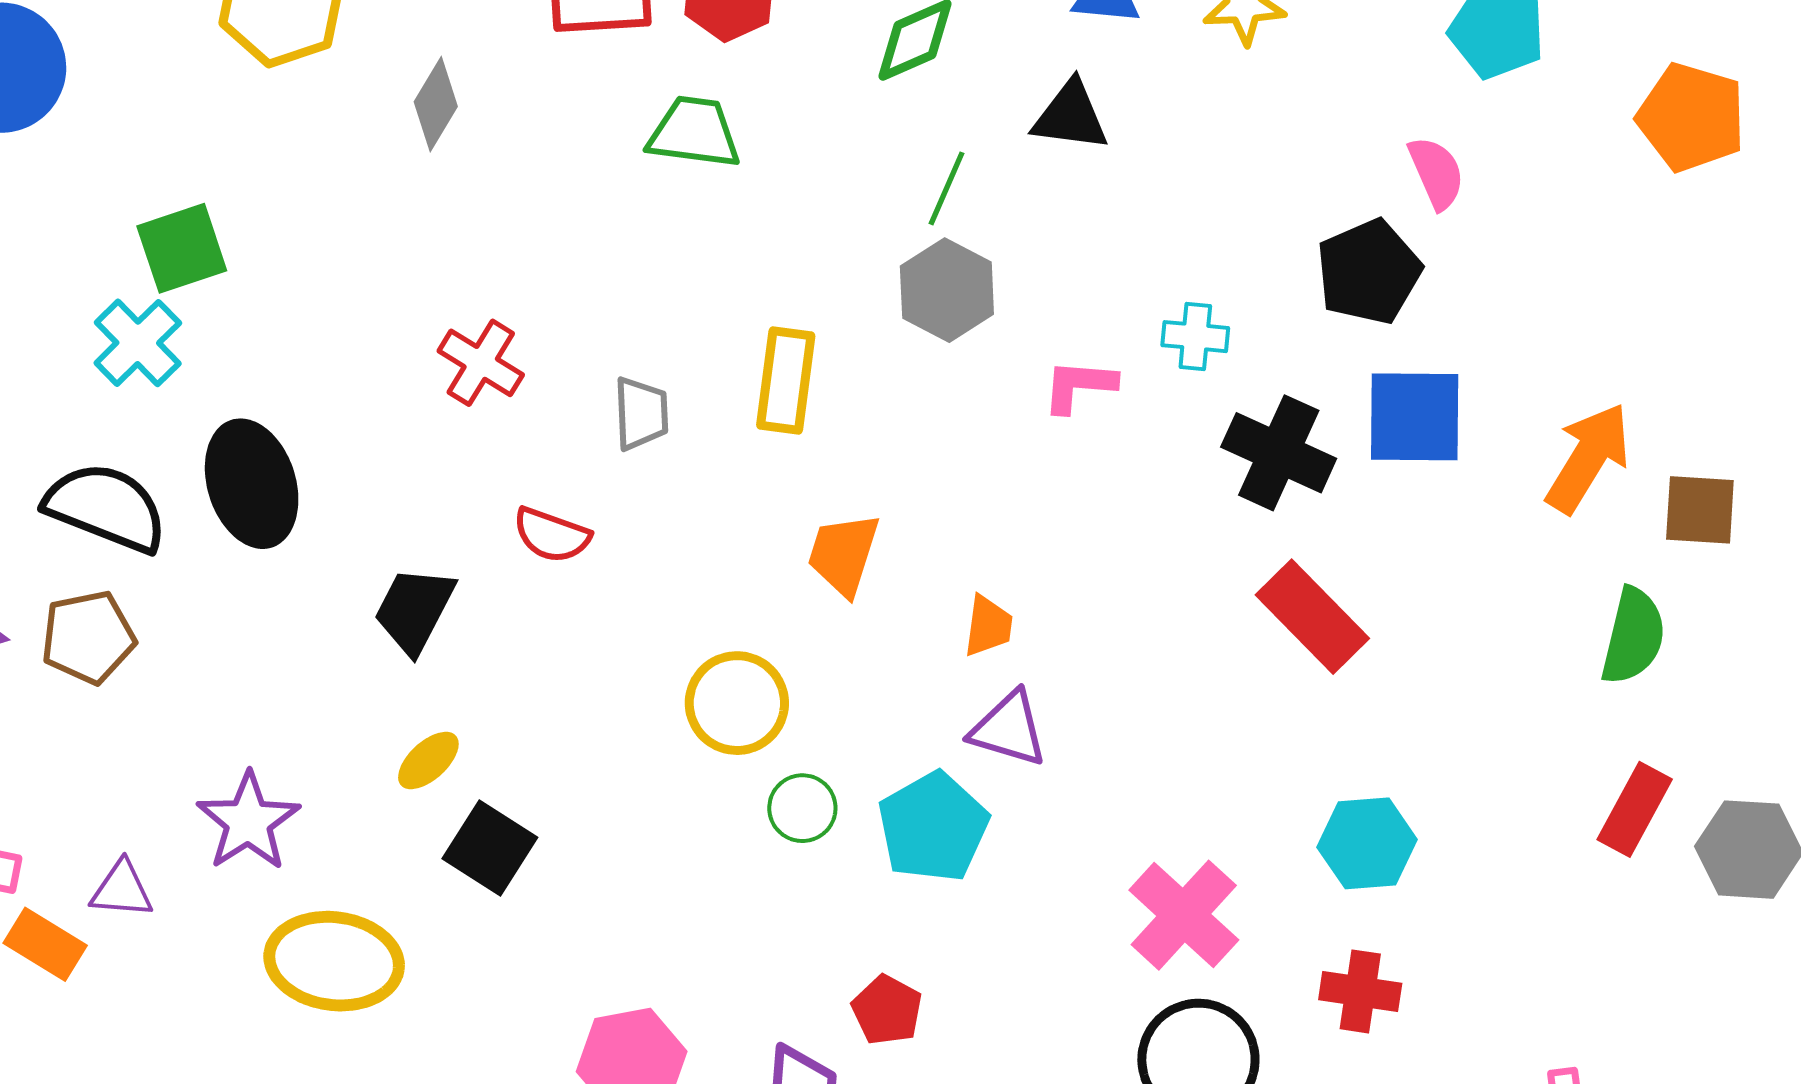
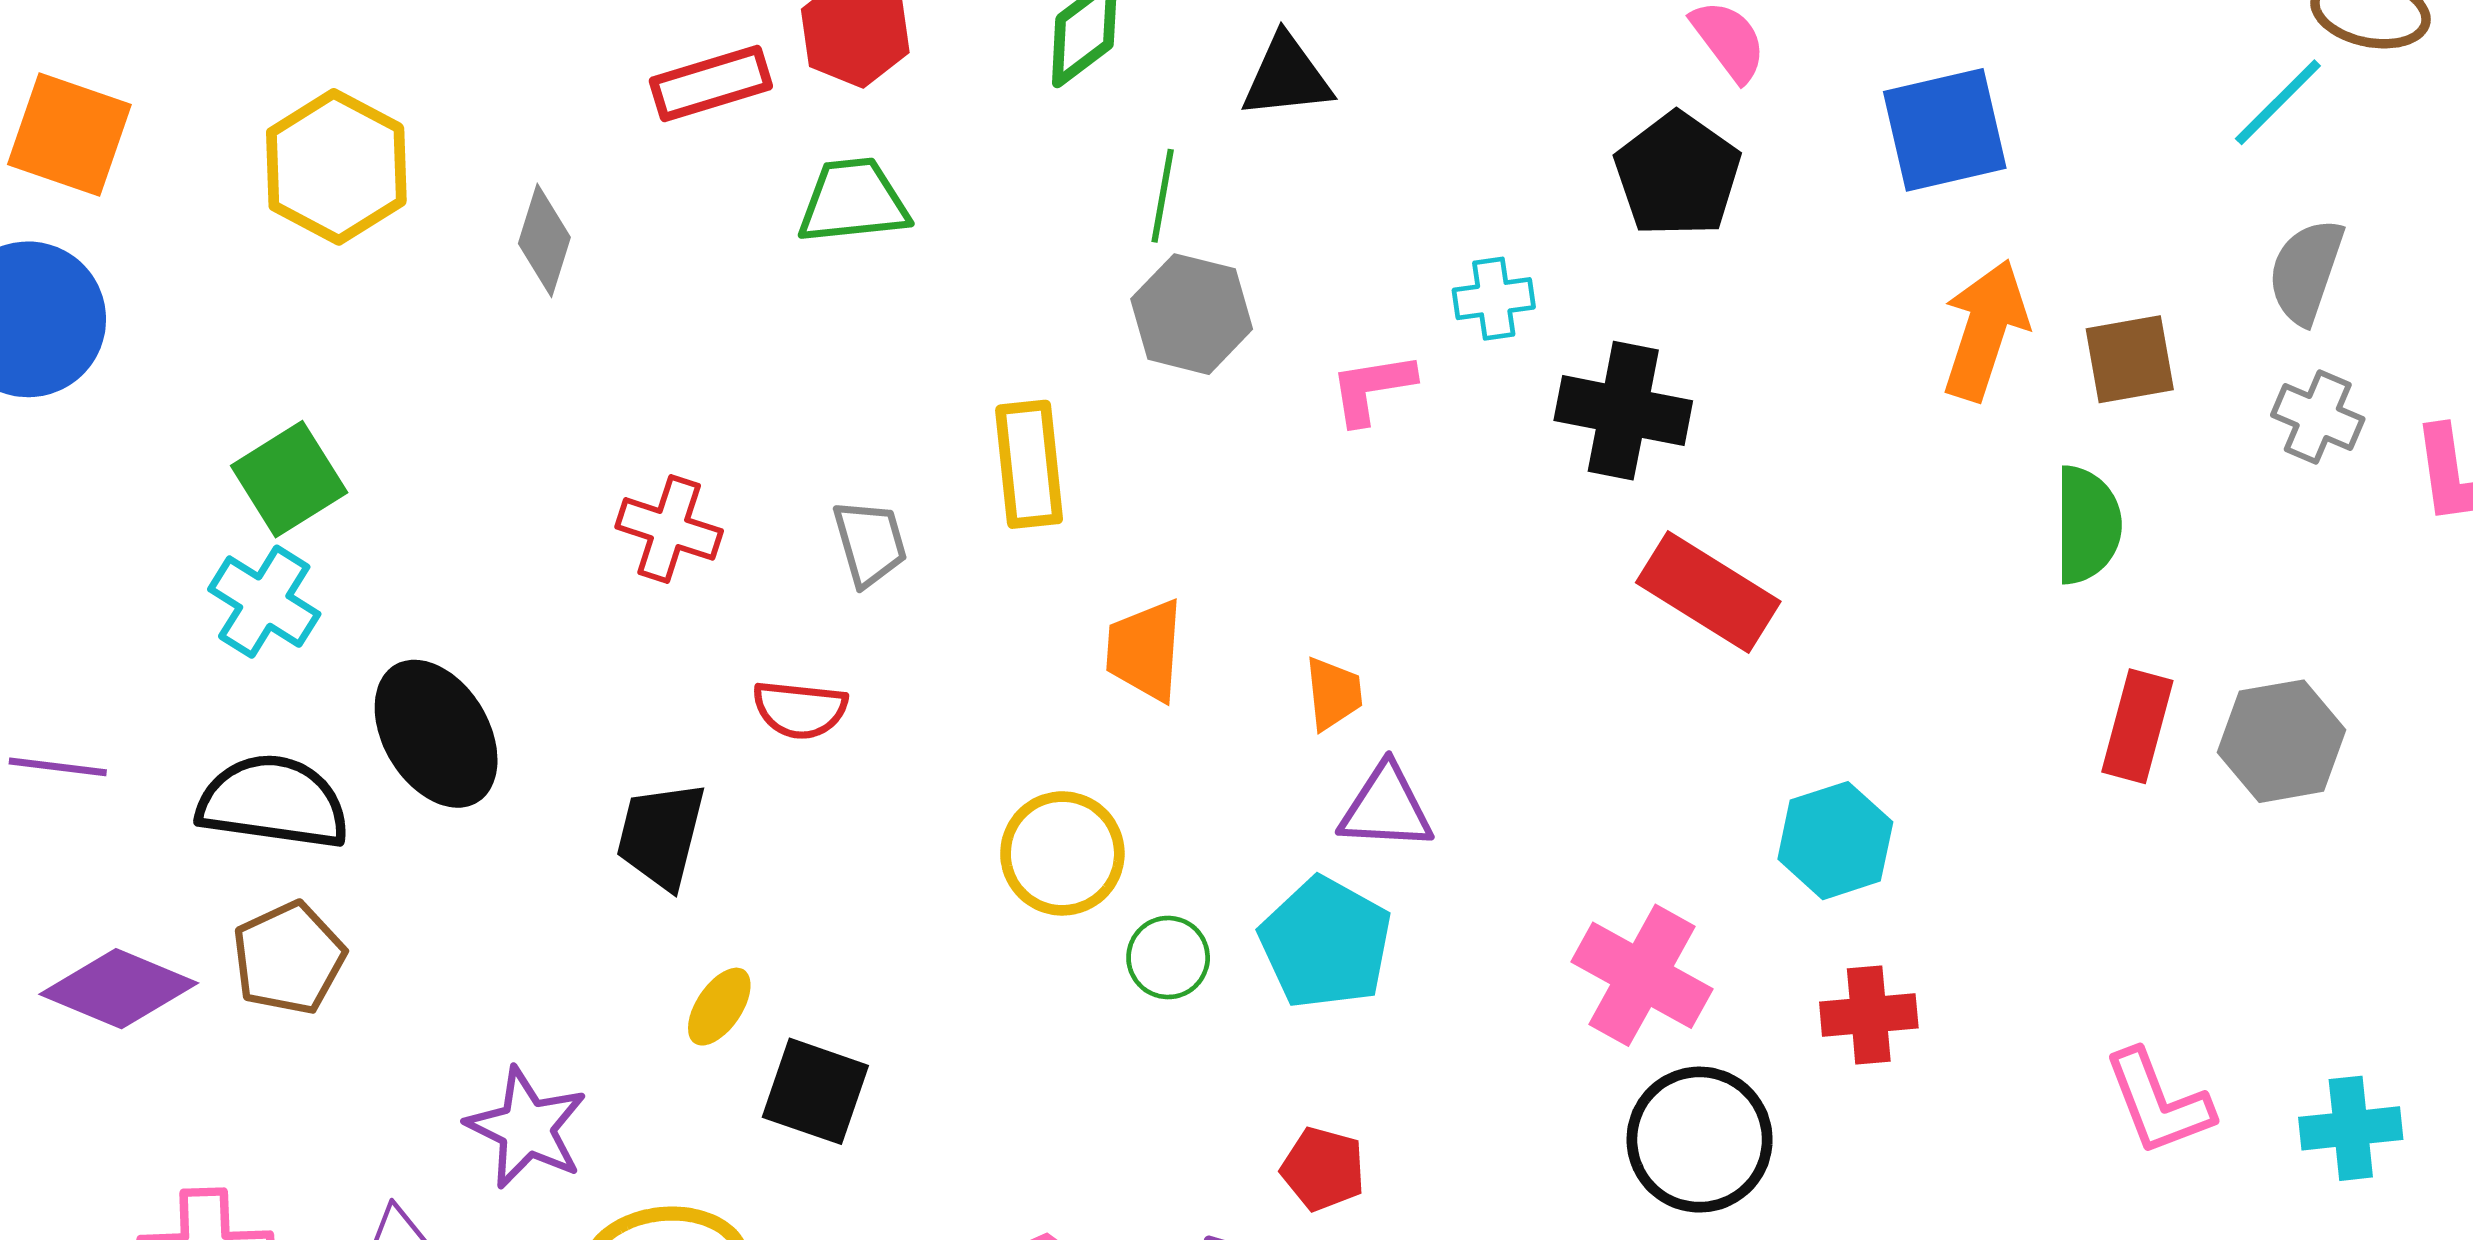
blue square: (1415, 417) -> (1945, 130), moved

